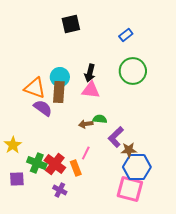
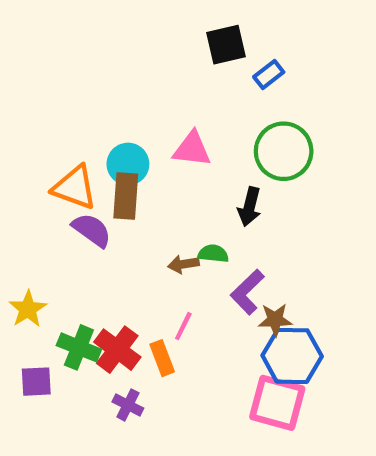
black square: (71, 24) -> (226, 45), moved
black arrow: (90, 73) -> (249, 207), moved
pink triangle: (91, 90) -> (192, 149), moved

